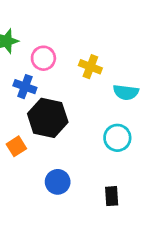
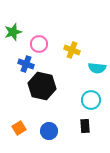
orange square: (16, 146) -> (19, 128), moved
black rectangle: (112, 196) -> (85, 126), moved

